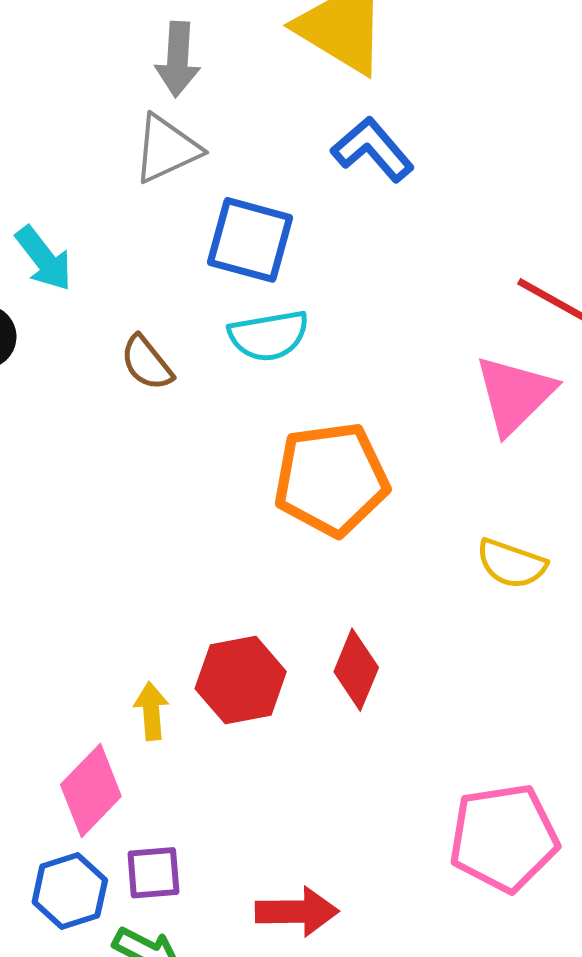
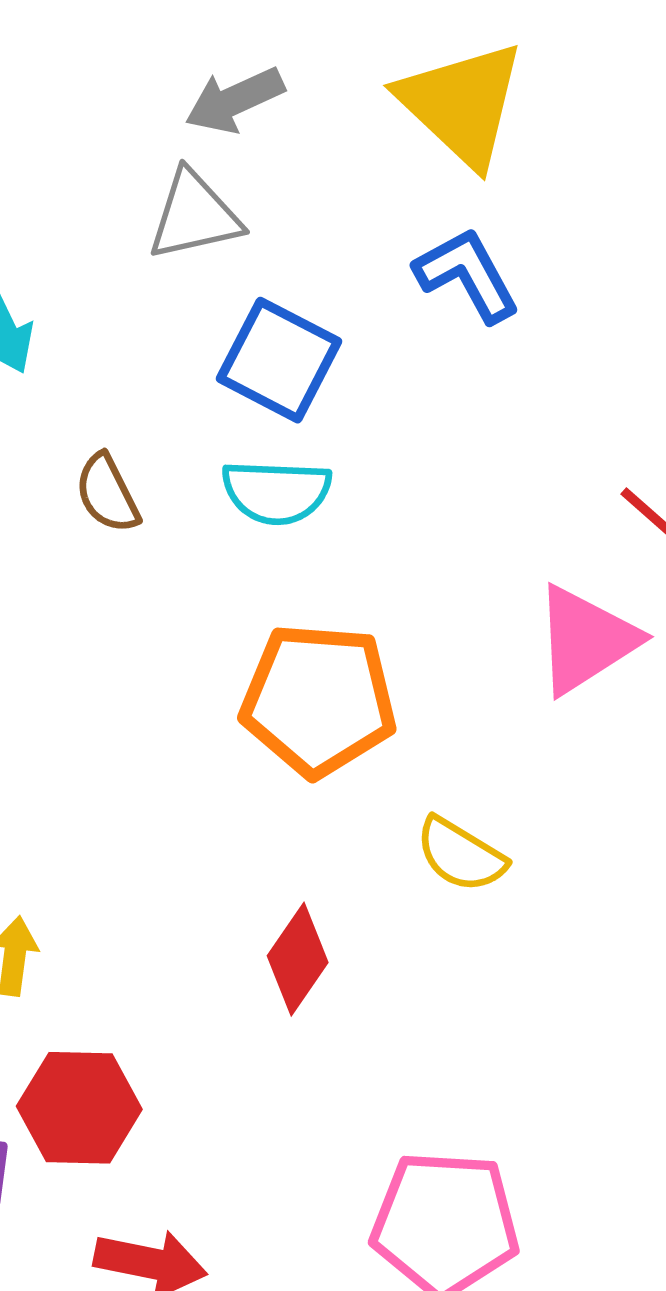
gray arrow: (178, 59) -> (235, 100), turned 50
yellow semicircle: (511, 564) -> (461, 855), moved
red hexagon: (241, 680) -> (79, 1108), moved

